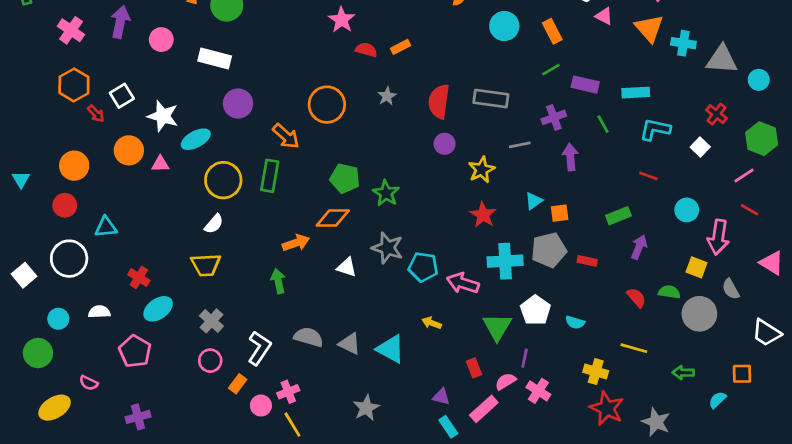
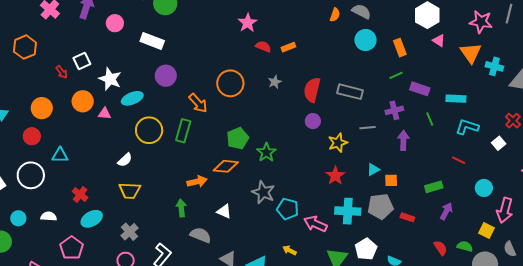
orange hexagon: (74, 85) -> (25, 47), moved
green pentagon: (345, 178) -> (238, 138), turned 30
white semicircle: (214, 224) -> (125, 160), moved
white triangle: (347, 267) -> (224, 211), moved
gray semicircle: (309, 337) -> (201, 235), moved

